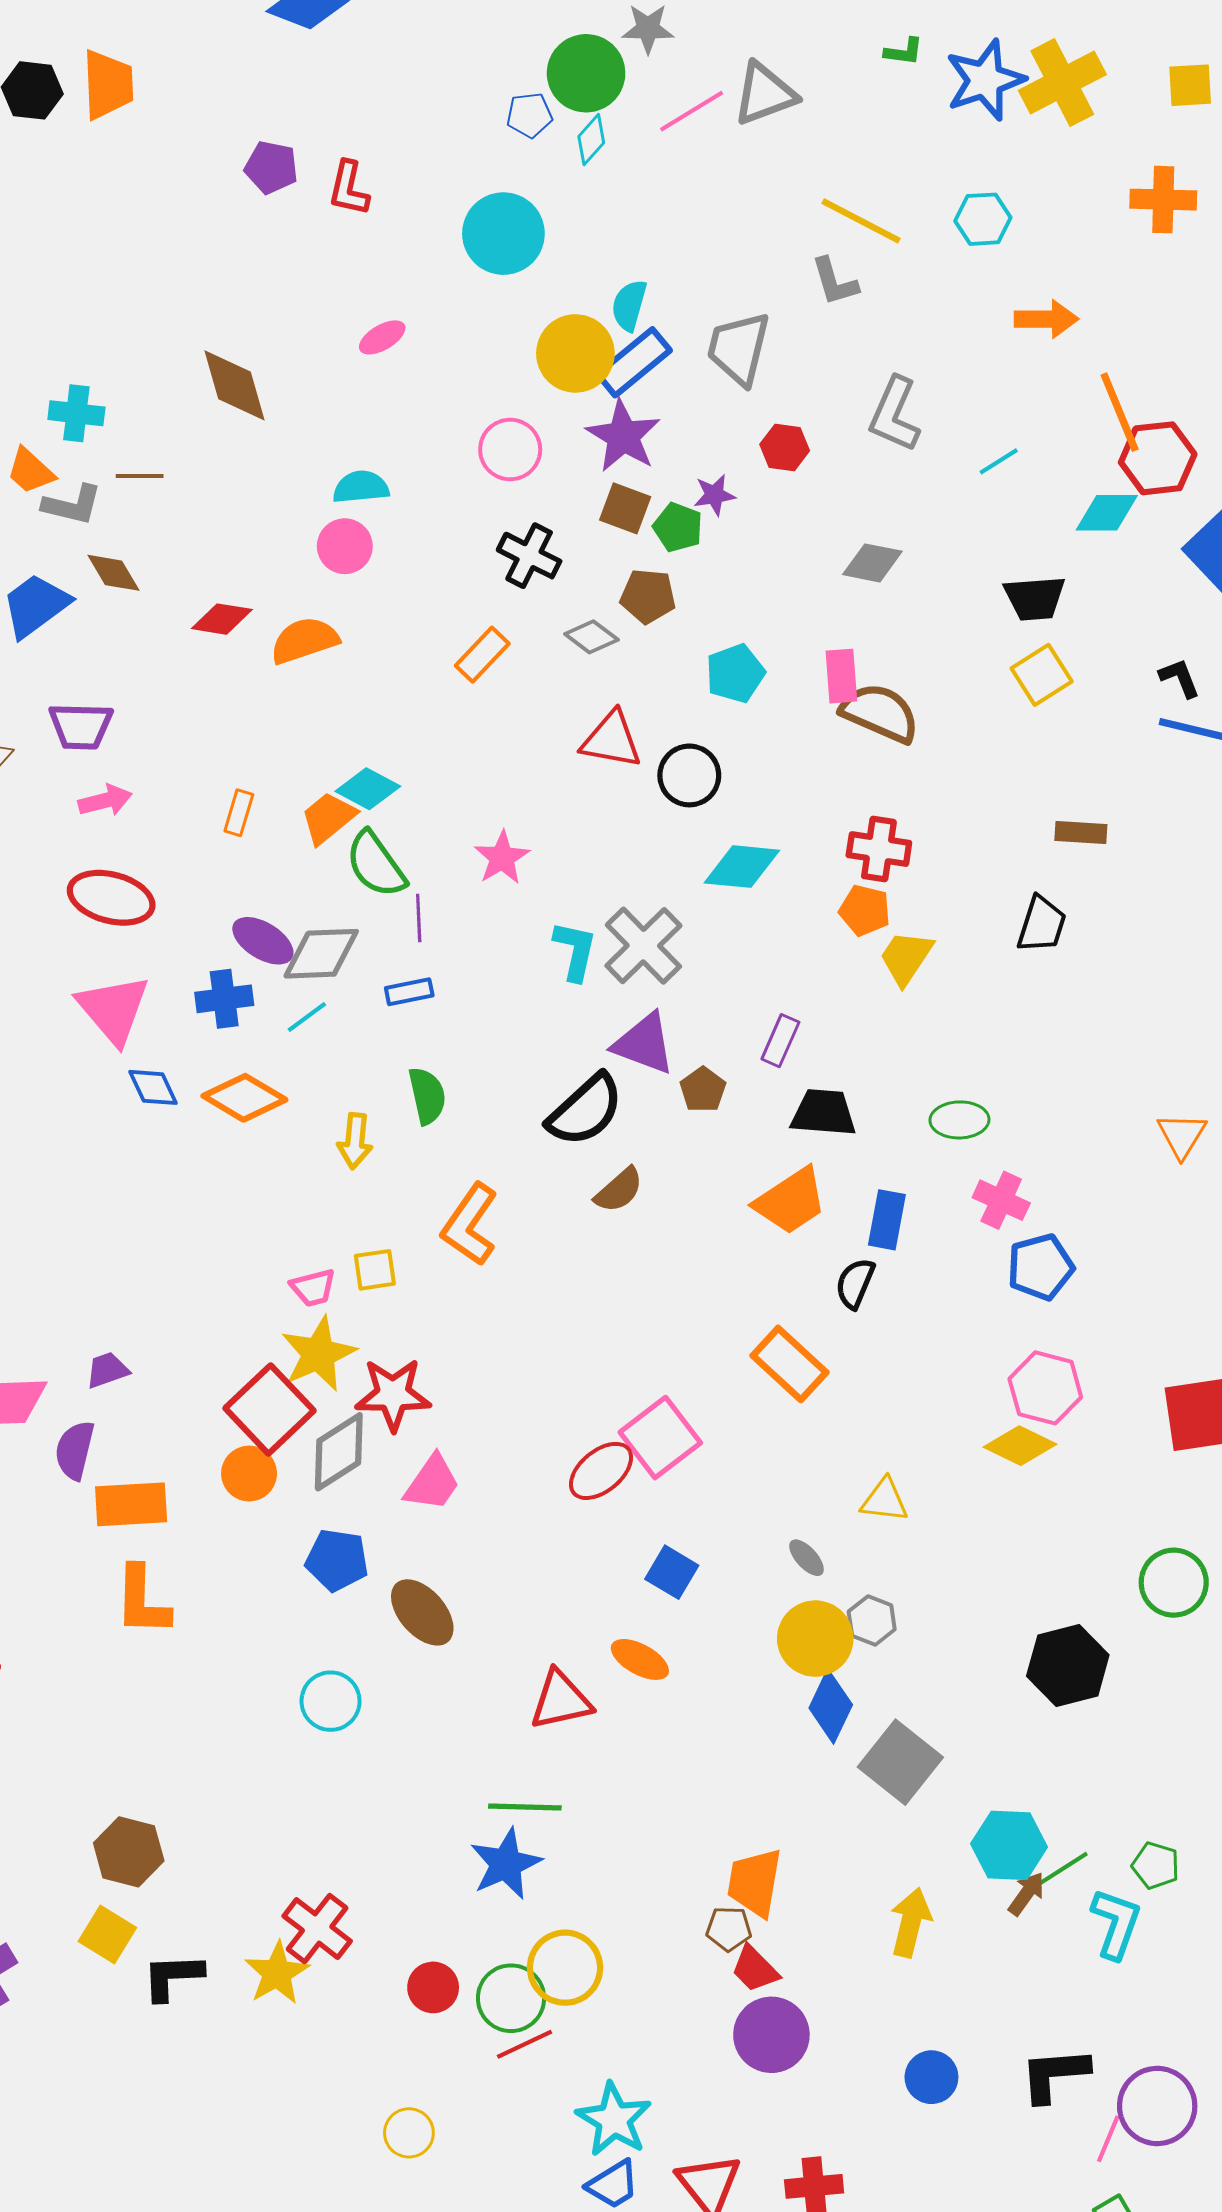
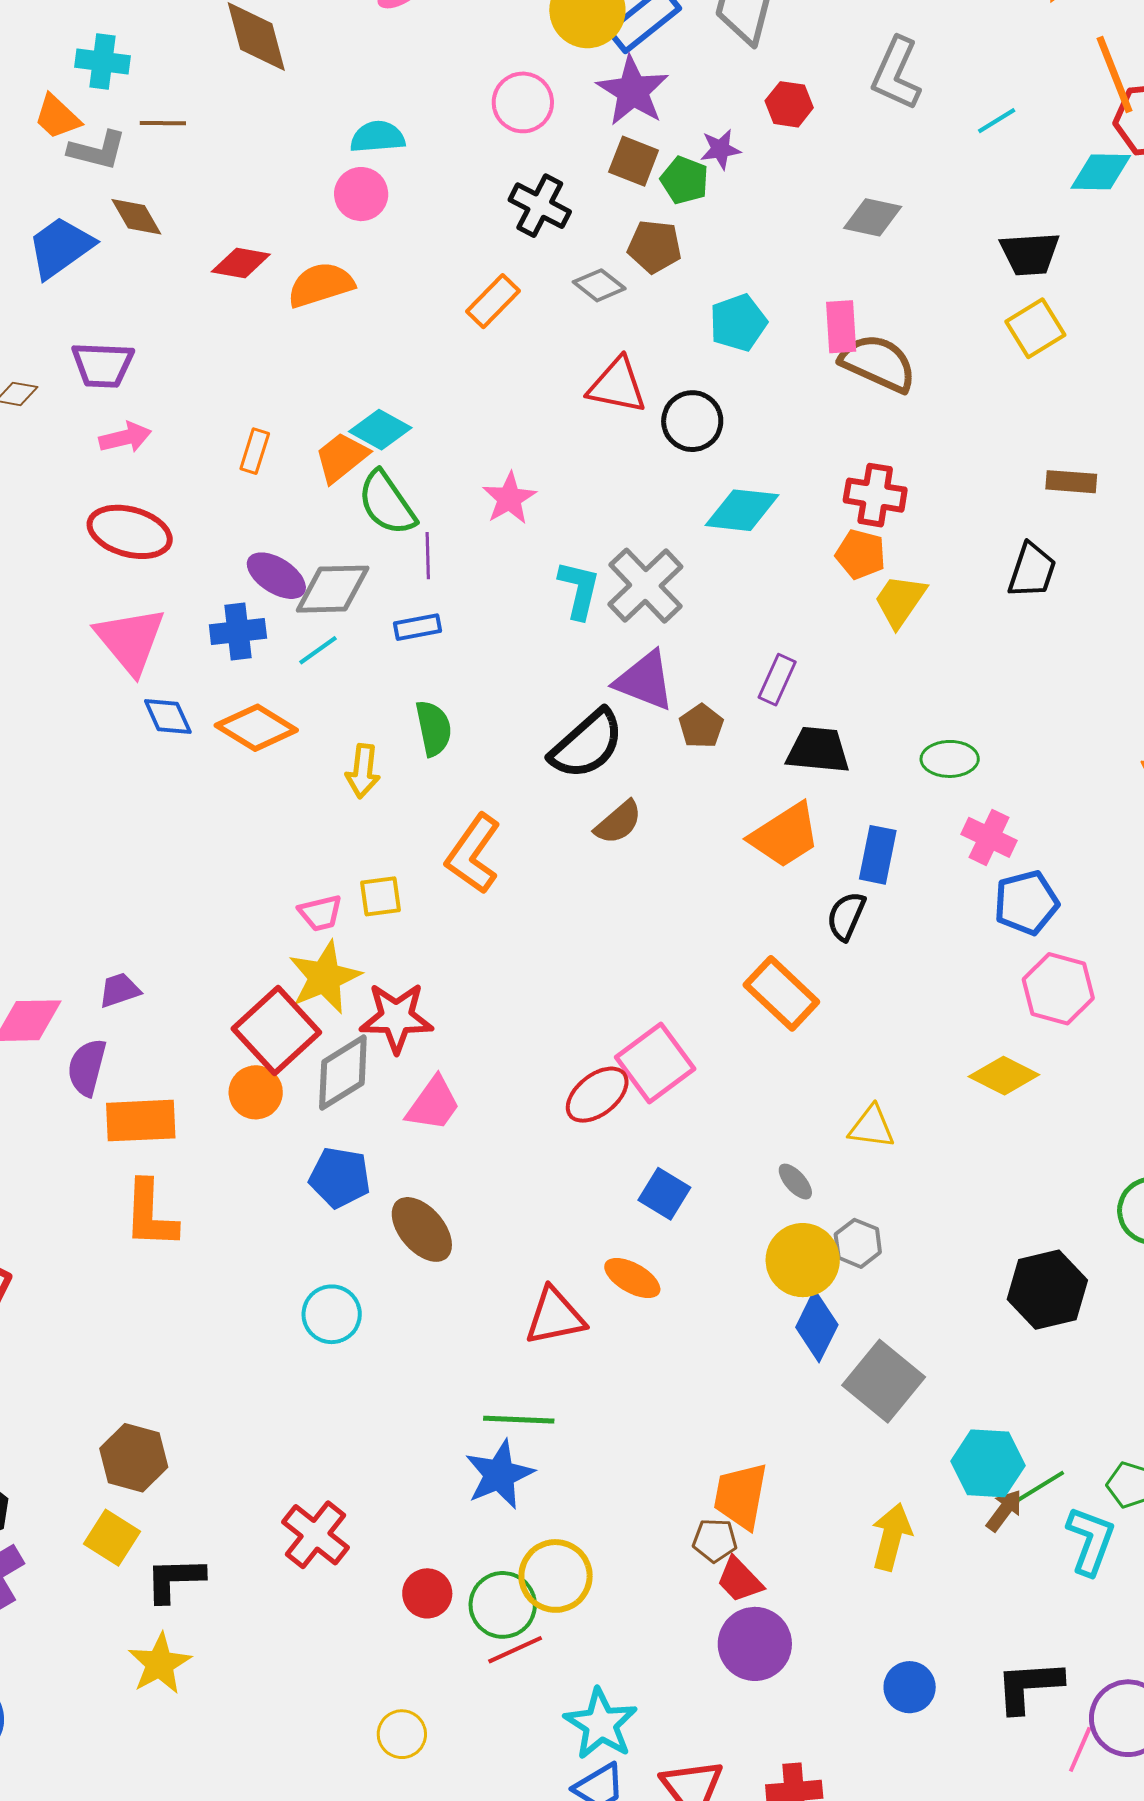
pink hexagon: (1045, 1388) -> (1058, 989), moved
yellow star: (277, 1973) -> (160, 1664), moved

